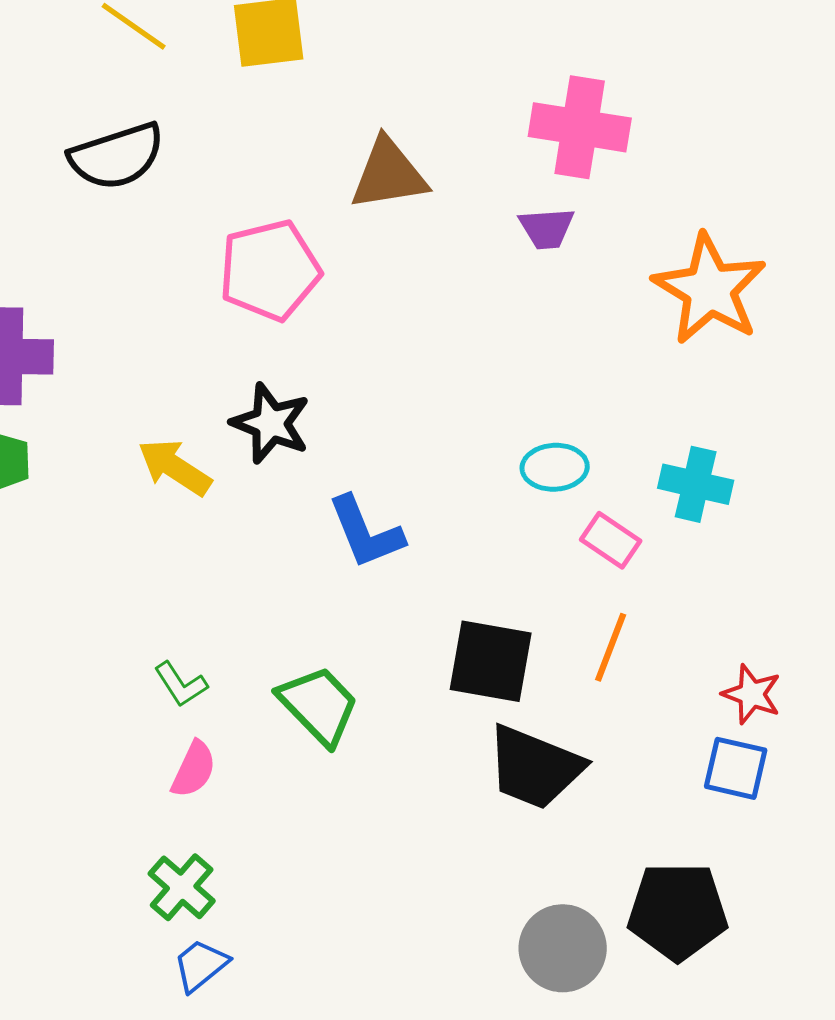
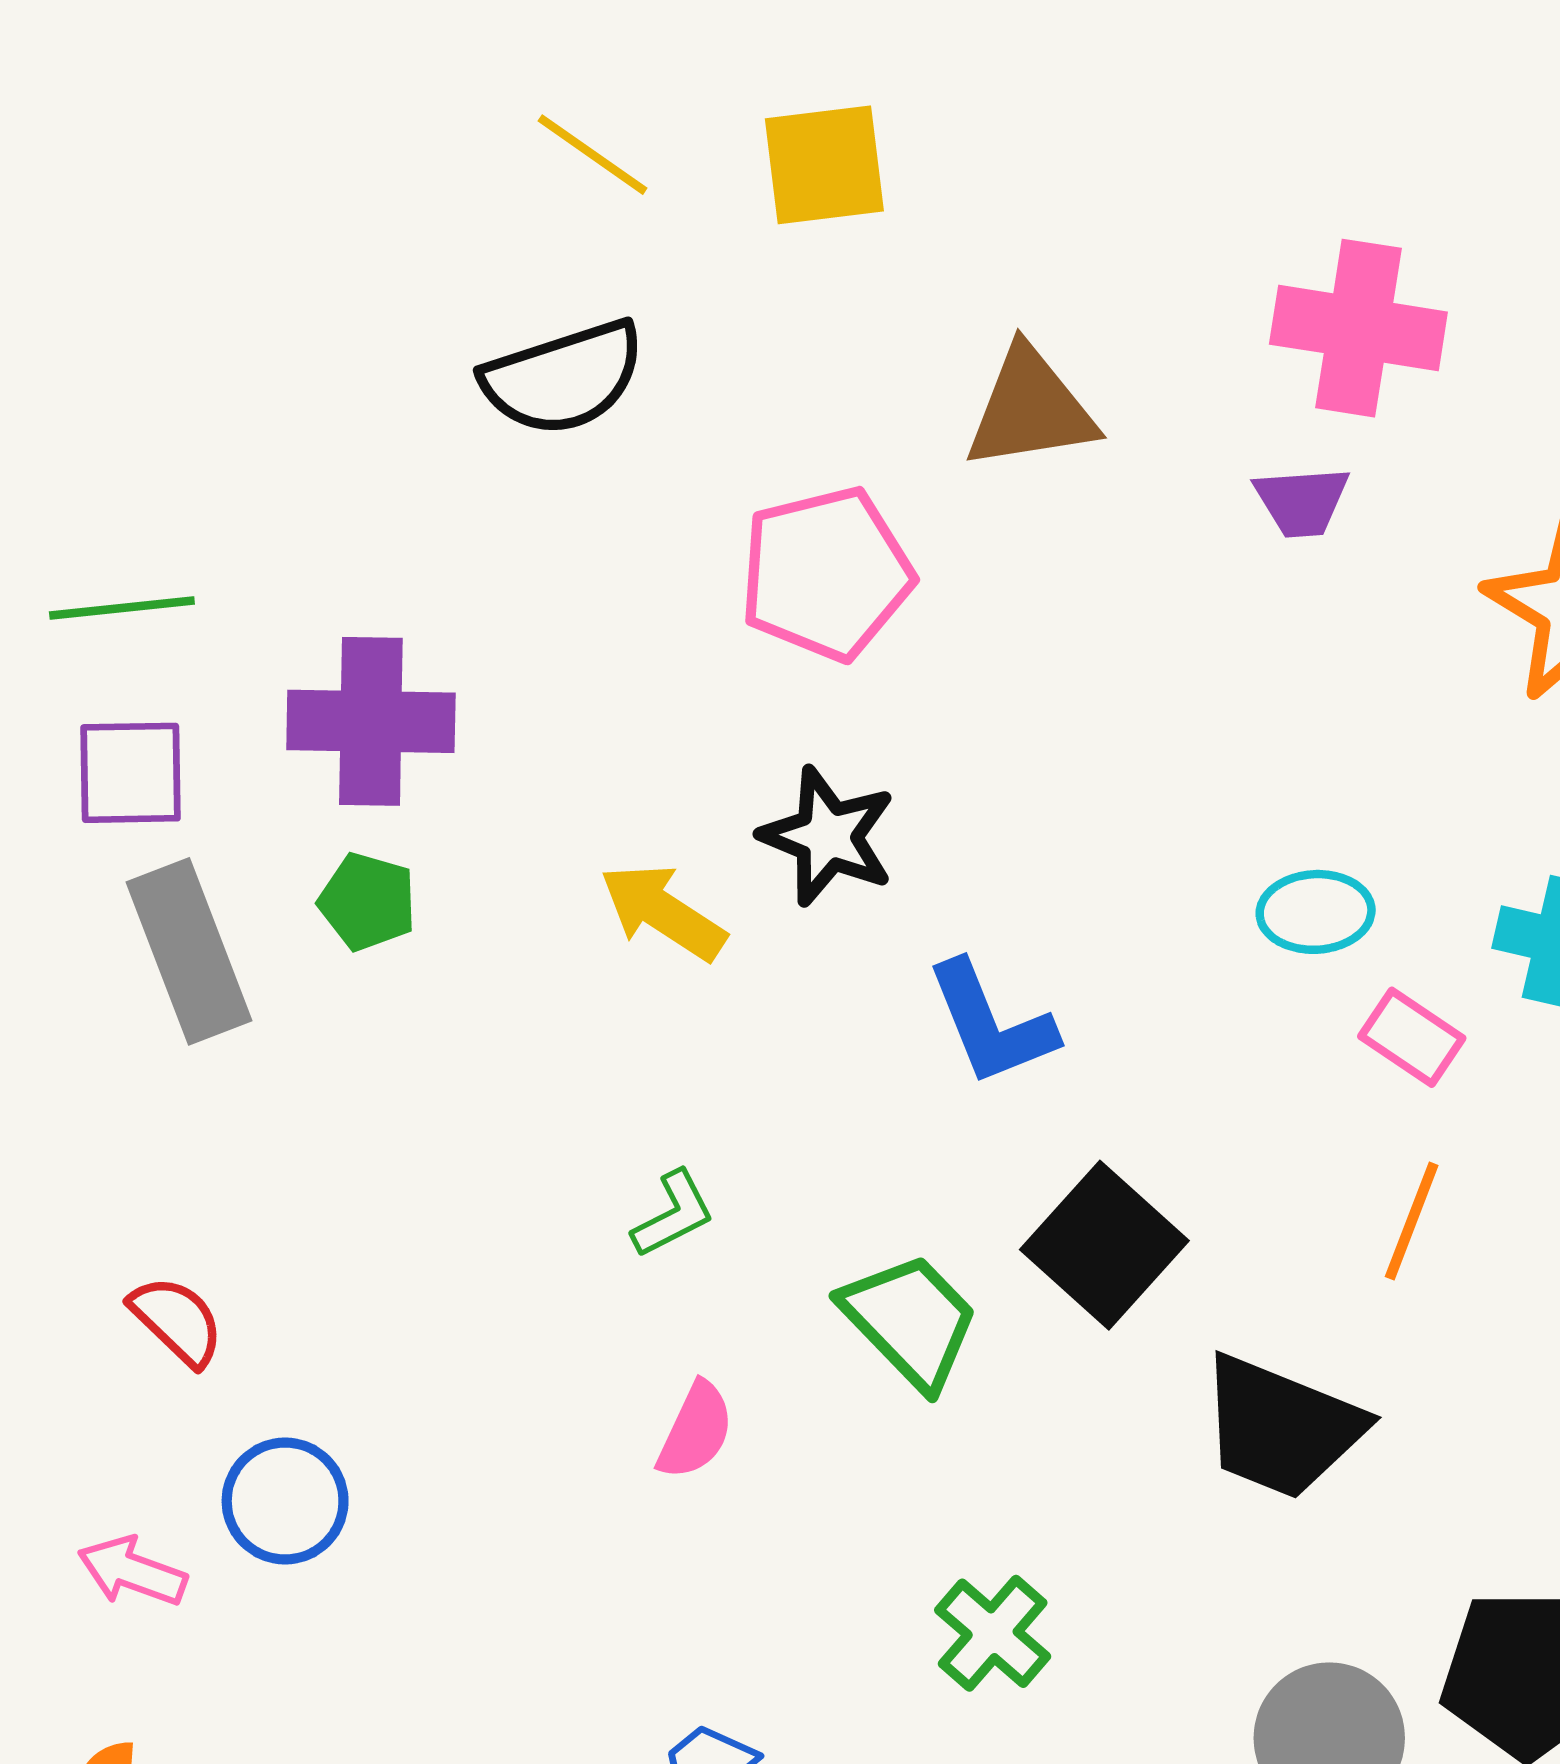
black square: (491, 661) -> (1104, 1245), moved, turned 32
green L-shape: (181, 684) -> (673, 1214), moved, turned -84
green cross: (182, 887) -> (993, 1633), moved

